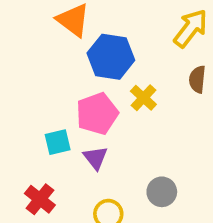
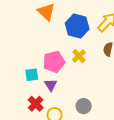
blue hexagon: (111, 57) -> (77, 26), moved
red cross: (40, 199) -> (36, 104), moved

